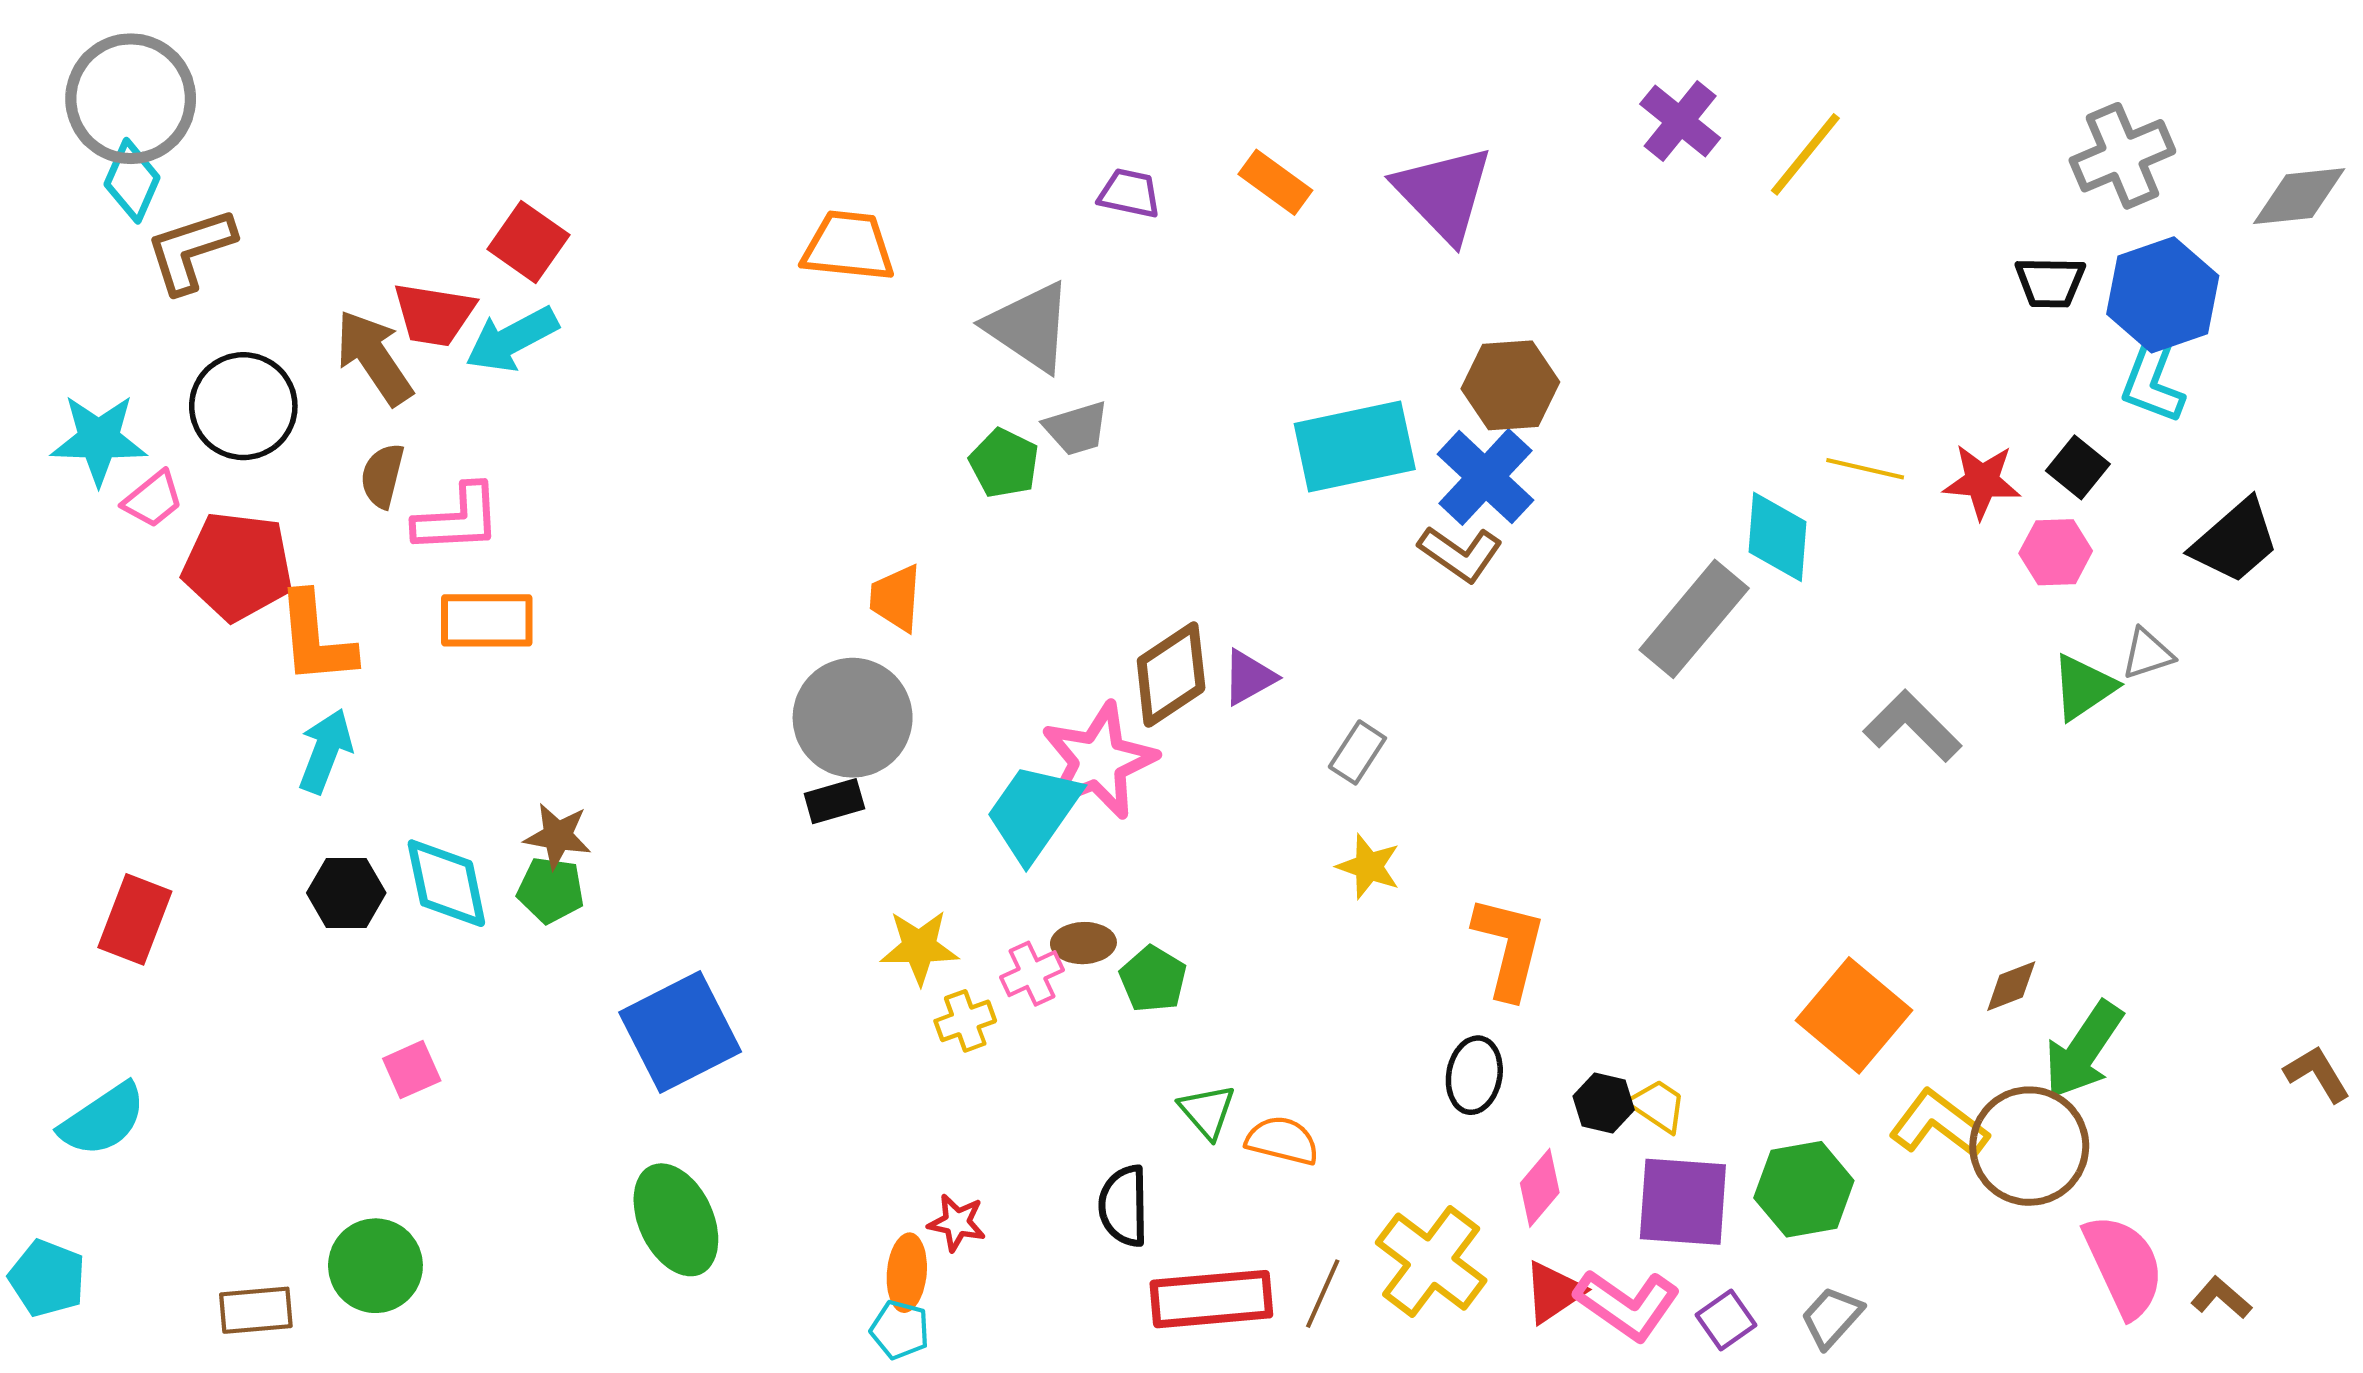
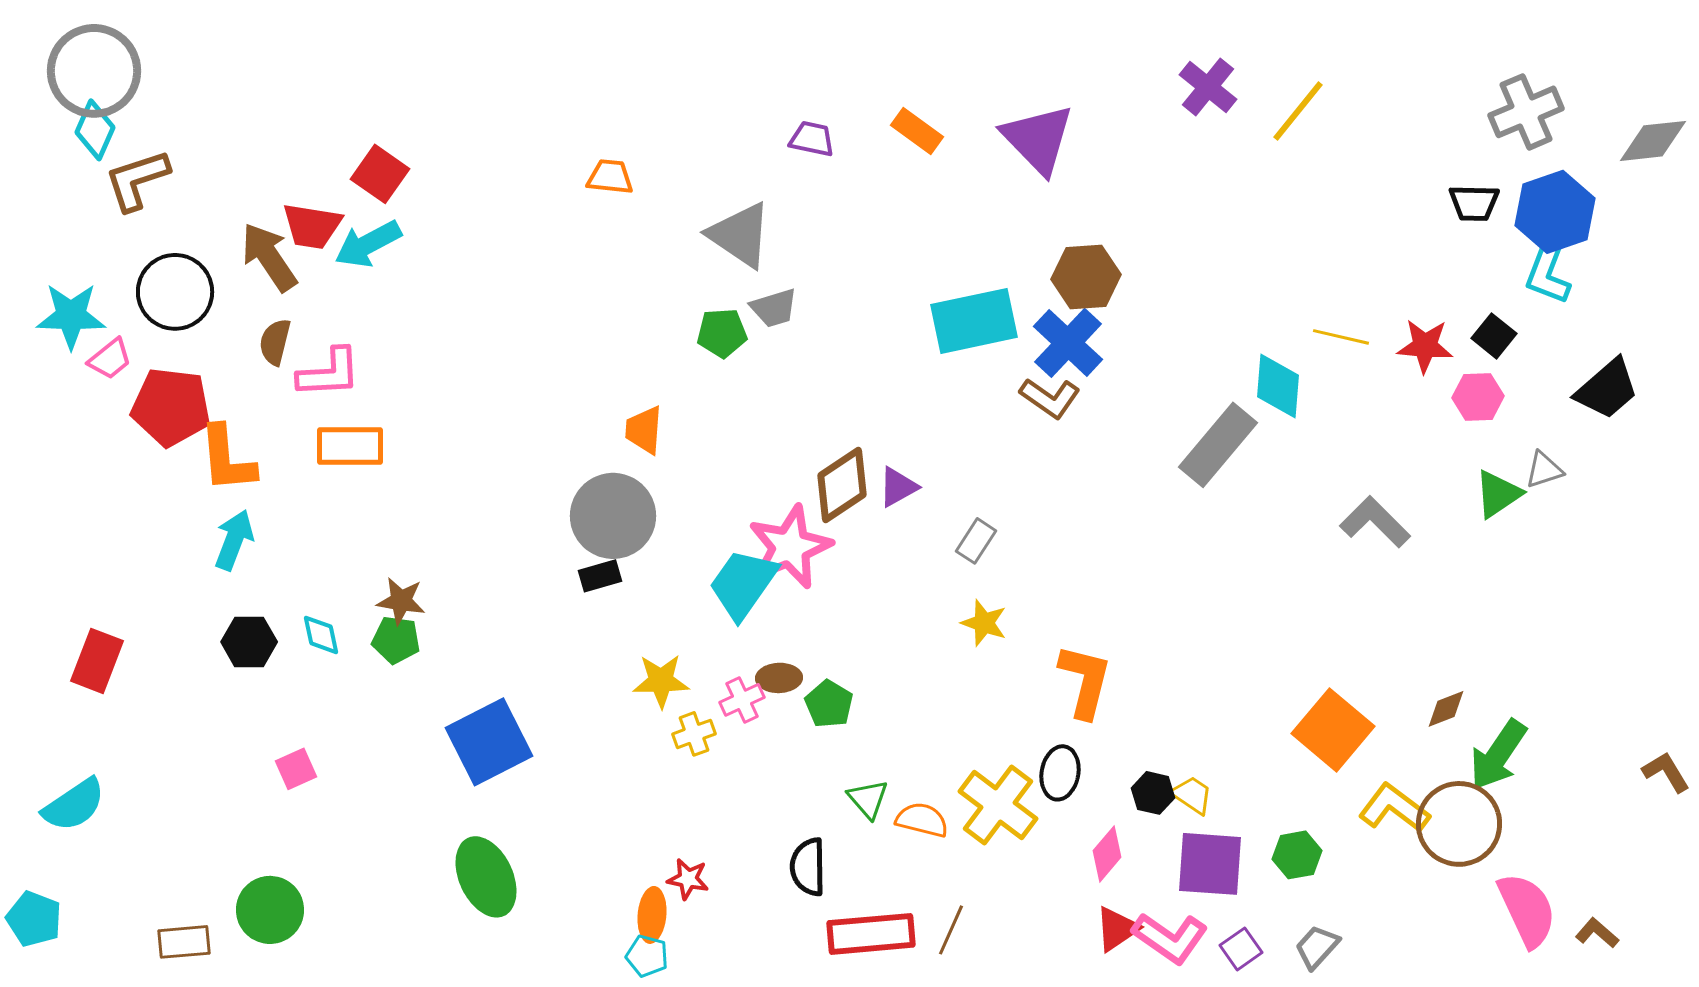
orange trapezoid: (848, 246) -> (610, 177), size x0.7
green pentagon: (1004, 463) -> (722, 333), turned -30
cyan diamond: (446, 883) -> (321, 635), size x0.6
green hexagon: (1804, 1189) -> (1297, 855), size x0.7
yellow cross: (1431, 1262) -> (998, 805), moved

